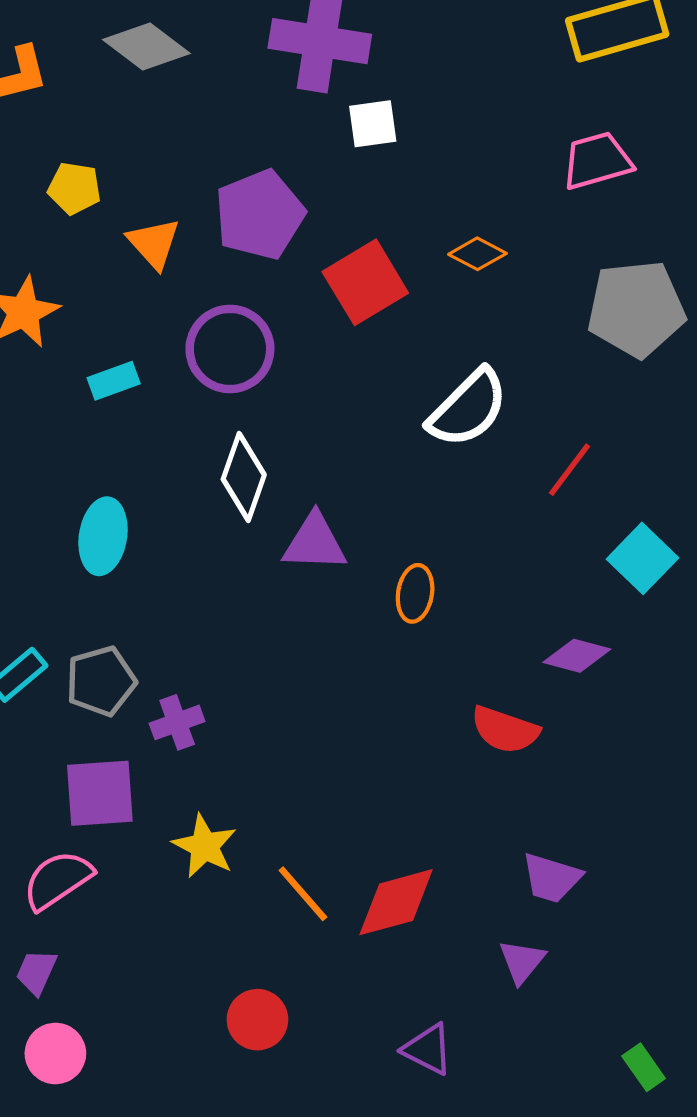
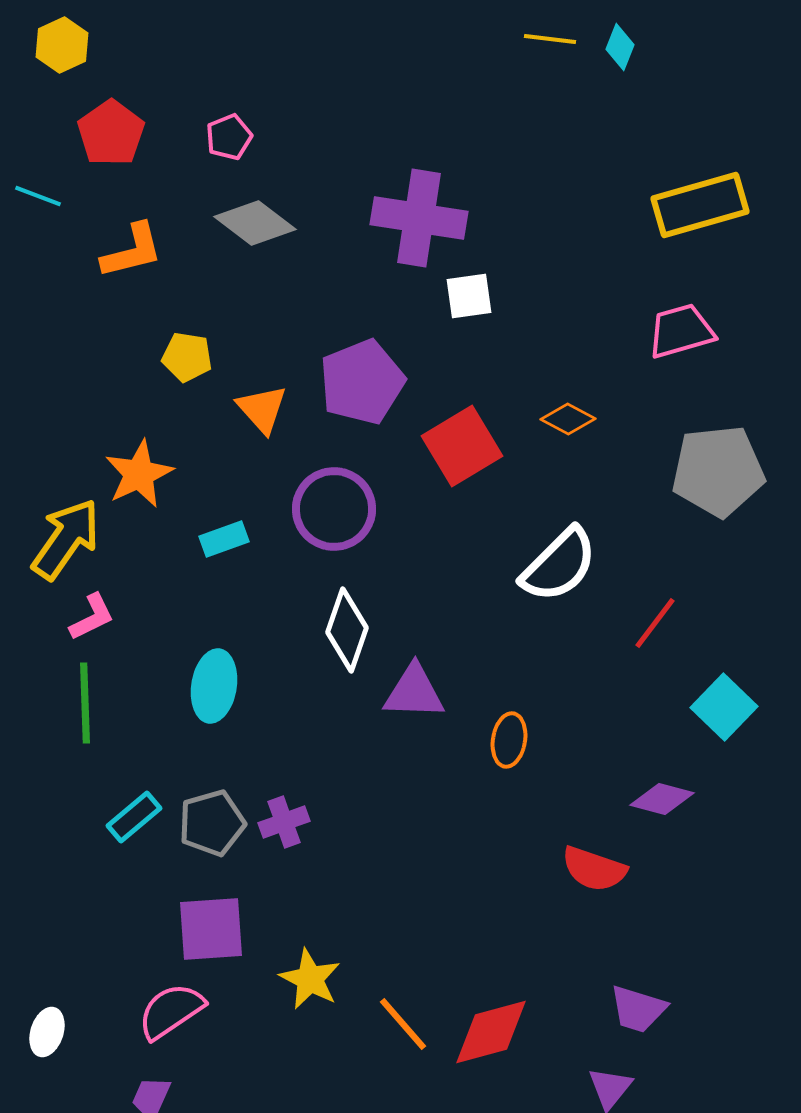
purple cross: (177, 722) -> (284, 822), moved

